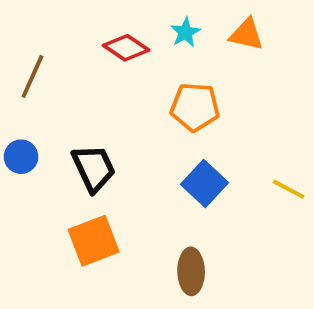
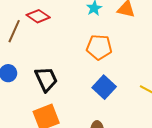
red diamond: (126, 48) -> (38, 16), moved

